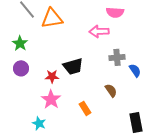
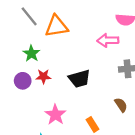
green star: (20, 43) -> (31, 54), moved
red star: (52, 76) -> (43, 76), moved

